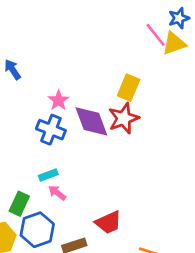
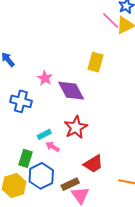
red star: (124, 118) -> (76, 127), moved
blue cross: (51, 130) -> (21, 101), moved

